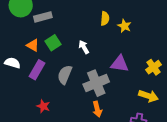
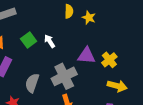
green square: (53, 43) -> (29, 40), moved
yellow cross: (153, 67) -> (109, 60), moved
gray semicircle: (65, 75) -> (32, 83), moved

